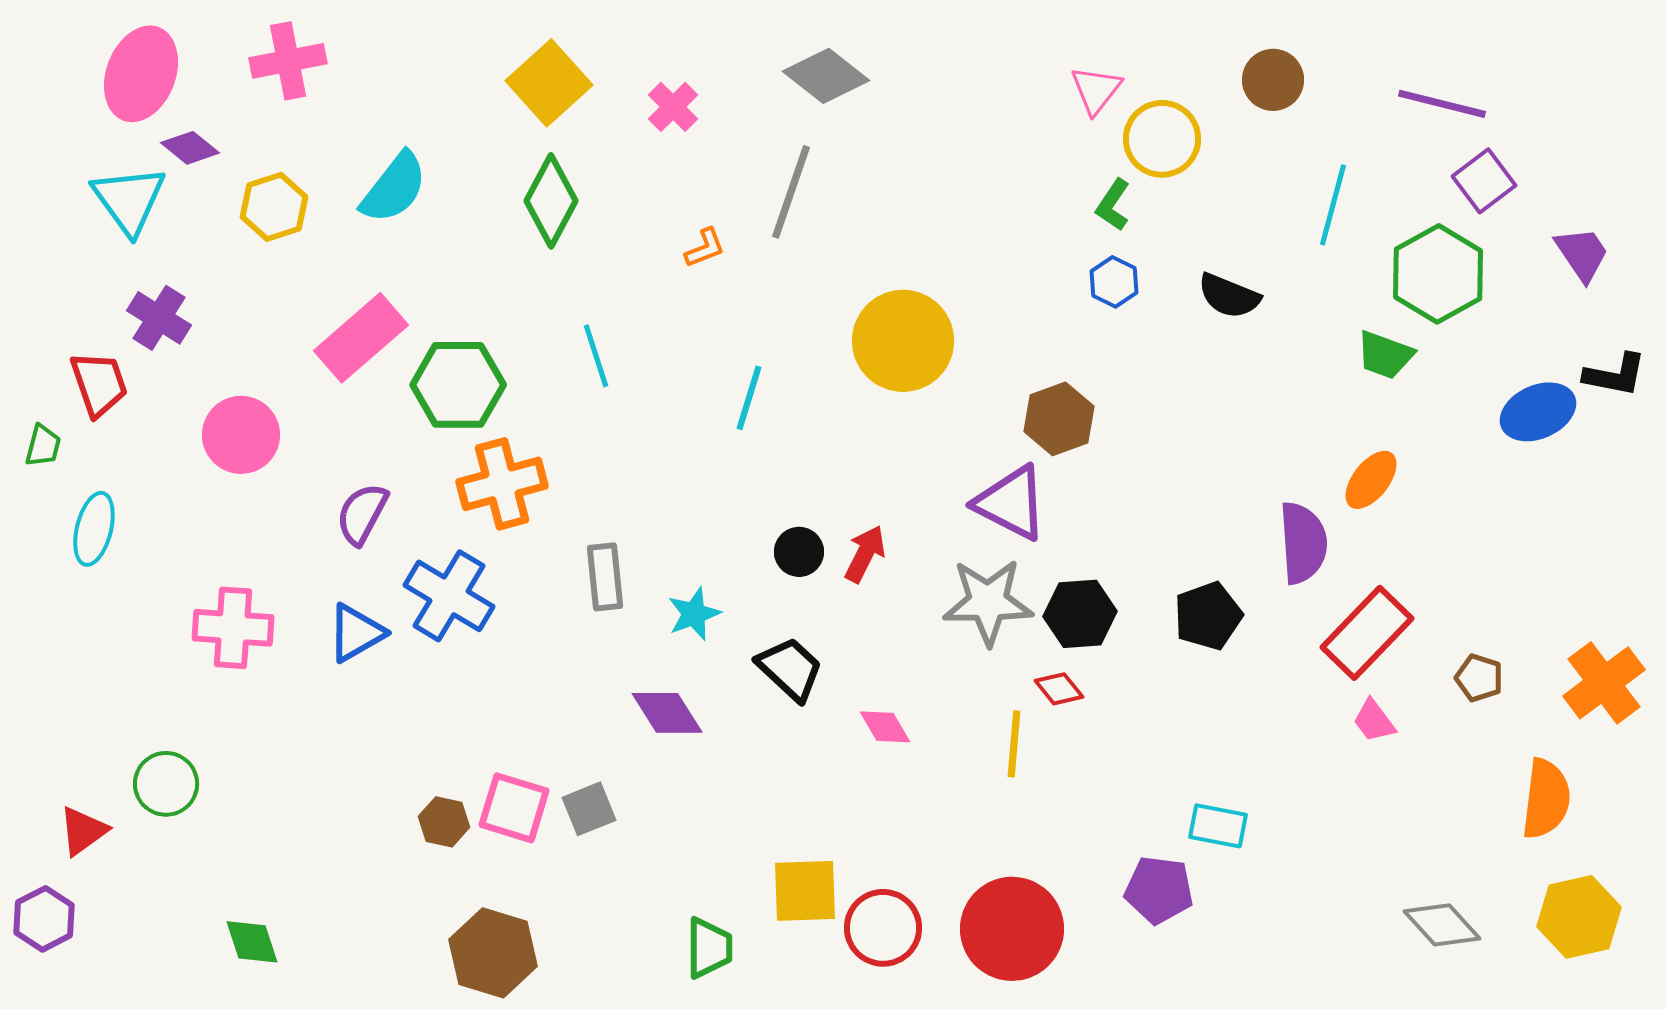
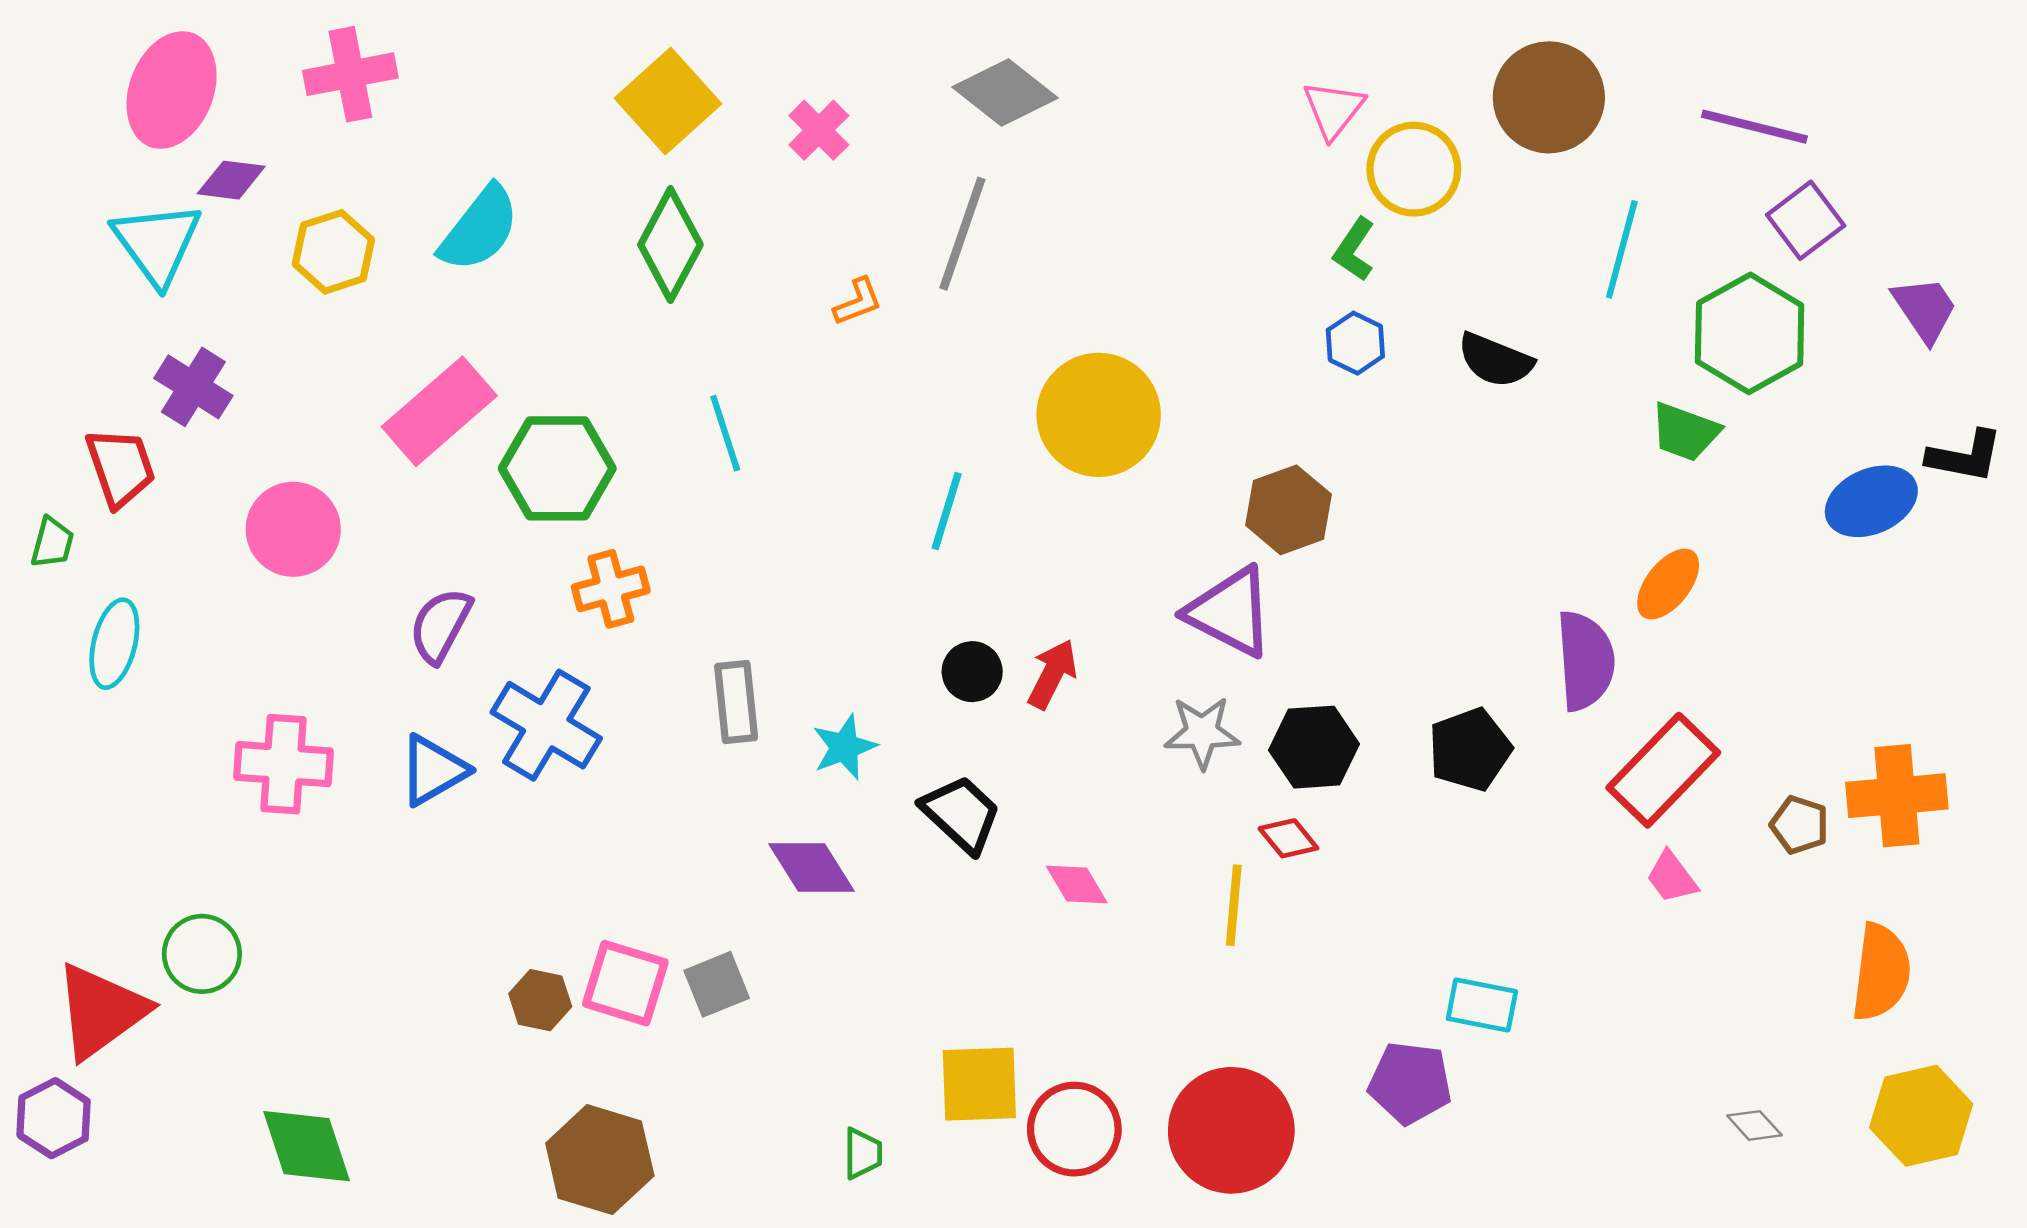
brown circle: (1273, 80) -> (1549, 97), size x1.5
purple diamond: (190, 148) -> (231, 180), turned -32
cyan line: (749, 398) -> (947, 511), moved
orange cross: (502, 484) -> (611, 589), size x0.7
gray star: (988, 602) -> (1202, 732), size x0.7
orange cross: (1604, 683) -> (1897, 796), moved, turned 32
red triangle: (83, 831) -> (101, 1011), size x1.6
gray diamond: (1442, 925) -> (1754, 1125), size x0.6
green diamond: (252, 942) -> (307, 1146), size x1.4
green trapezoid: (709, 948) -> (863, 1153), size x0.7

